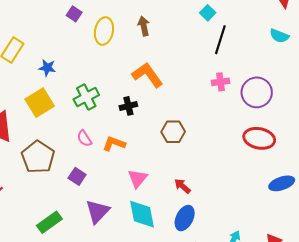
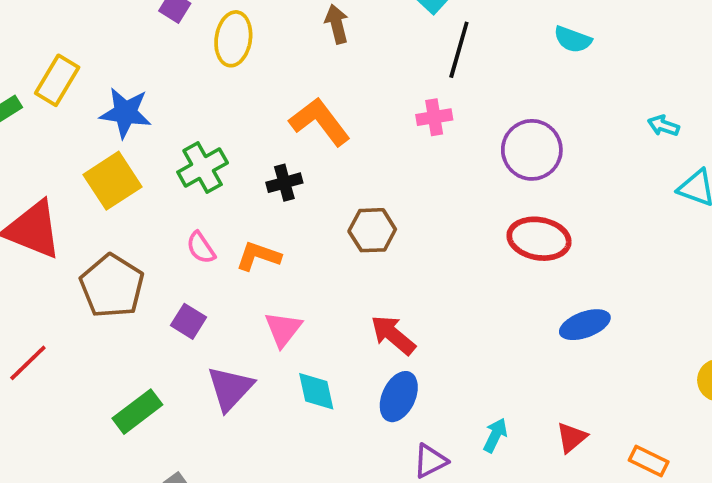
brown arrow: (144, 26) -> (337, 24), moved
blue star: (47, 68) -> (126, 113), size x1.5
pink cross: (220, 82) -> (434, 117), moved
pink triangle: (138, 178) -> (283, 329), moved
red arrow: (182, 186) -> (393, 335), size x1.4
cyan diamond: (142, 214) -> (316, 391), size x0.7

